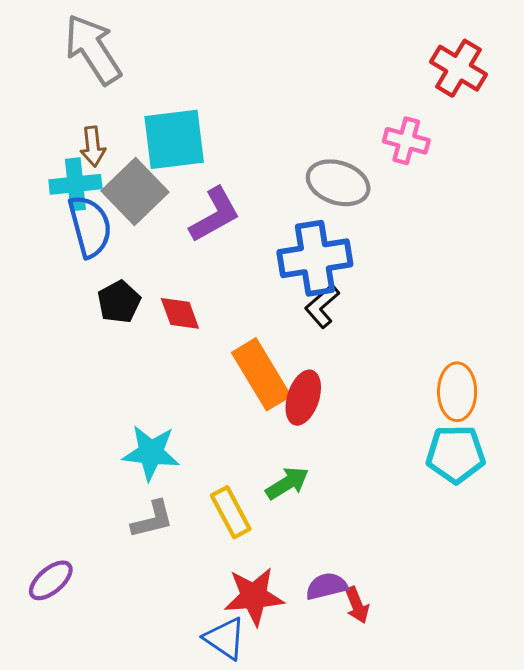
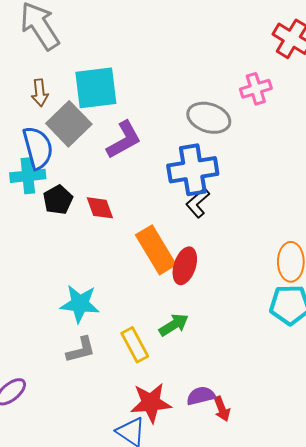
pink cross: (406, 141) -> (256, 89), turned -32
cyan cross: (75, 184) -> (28, 176), moved

